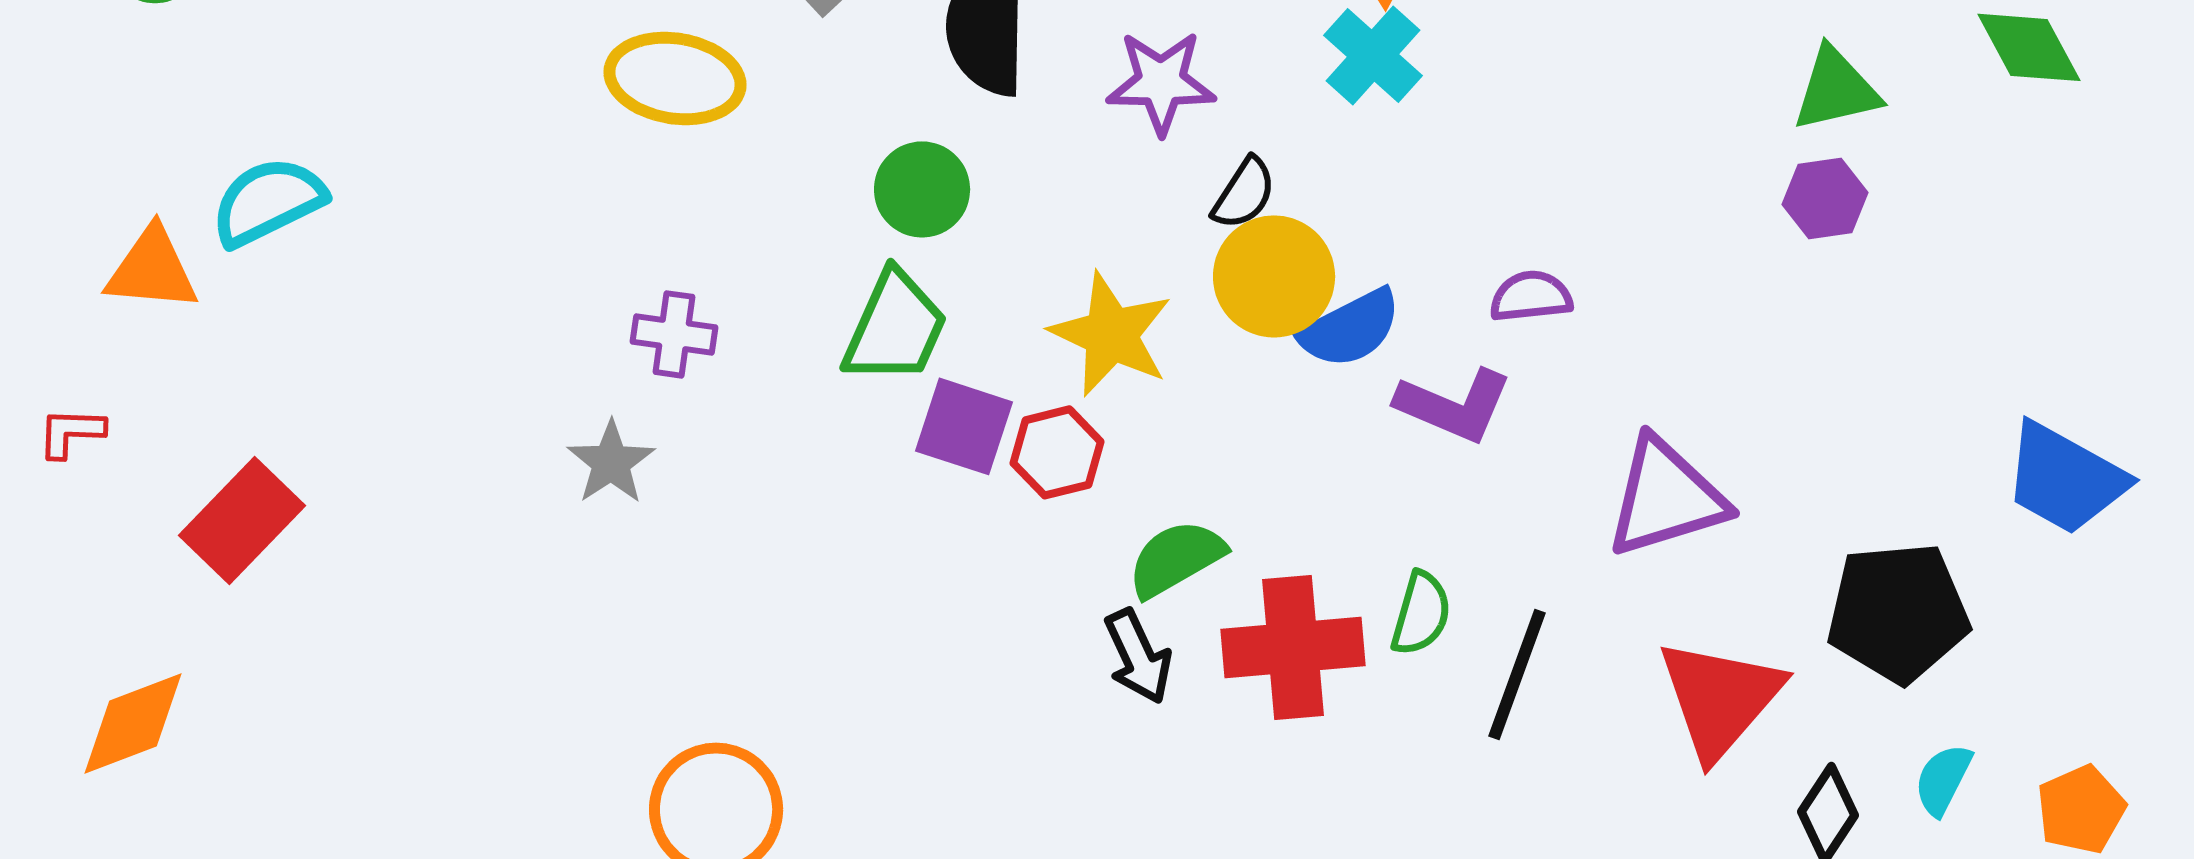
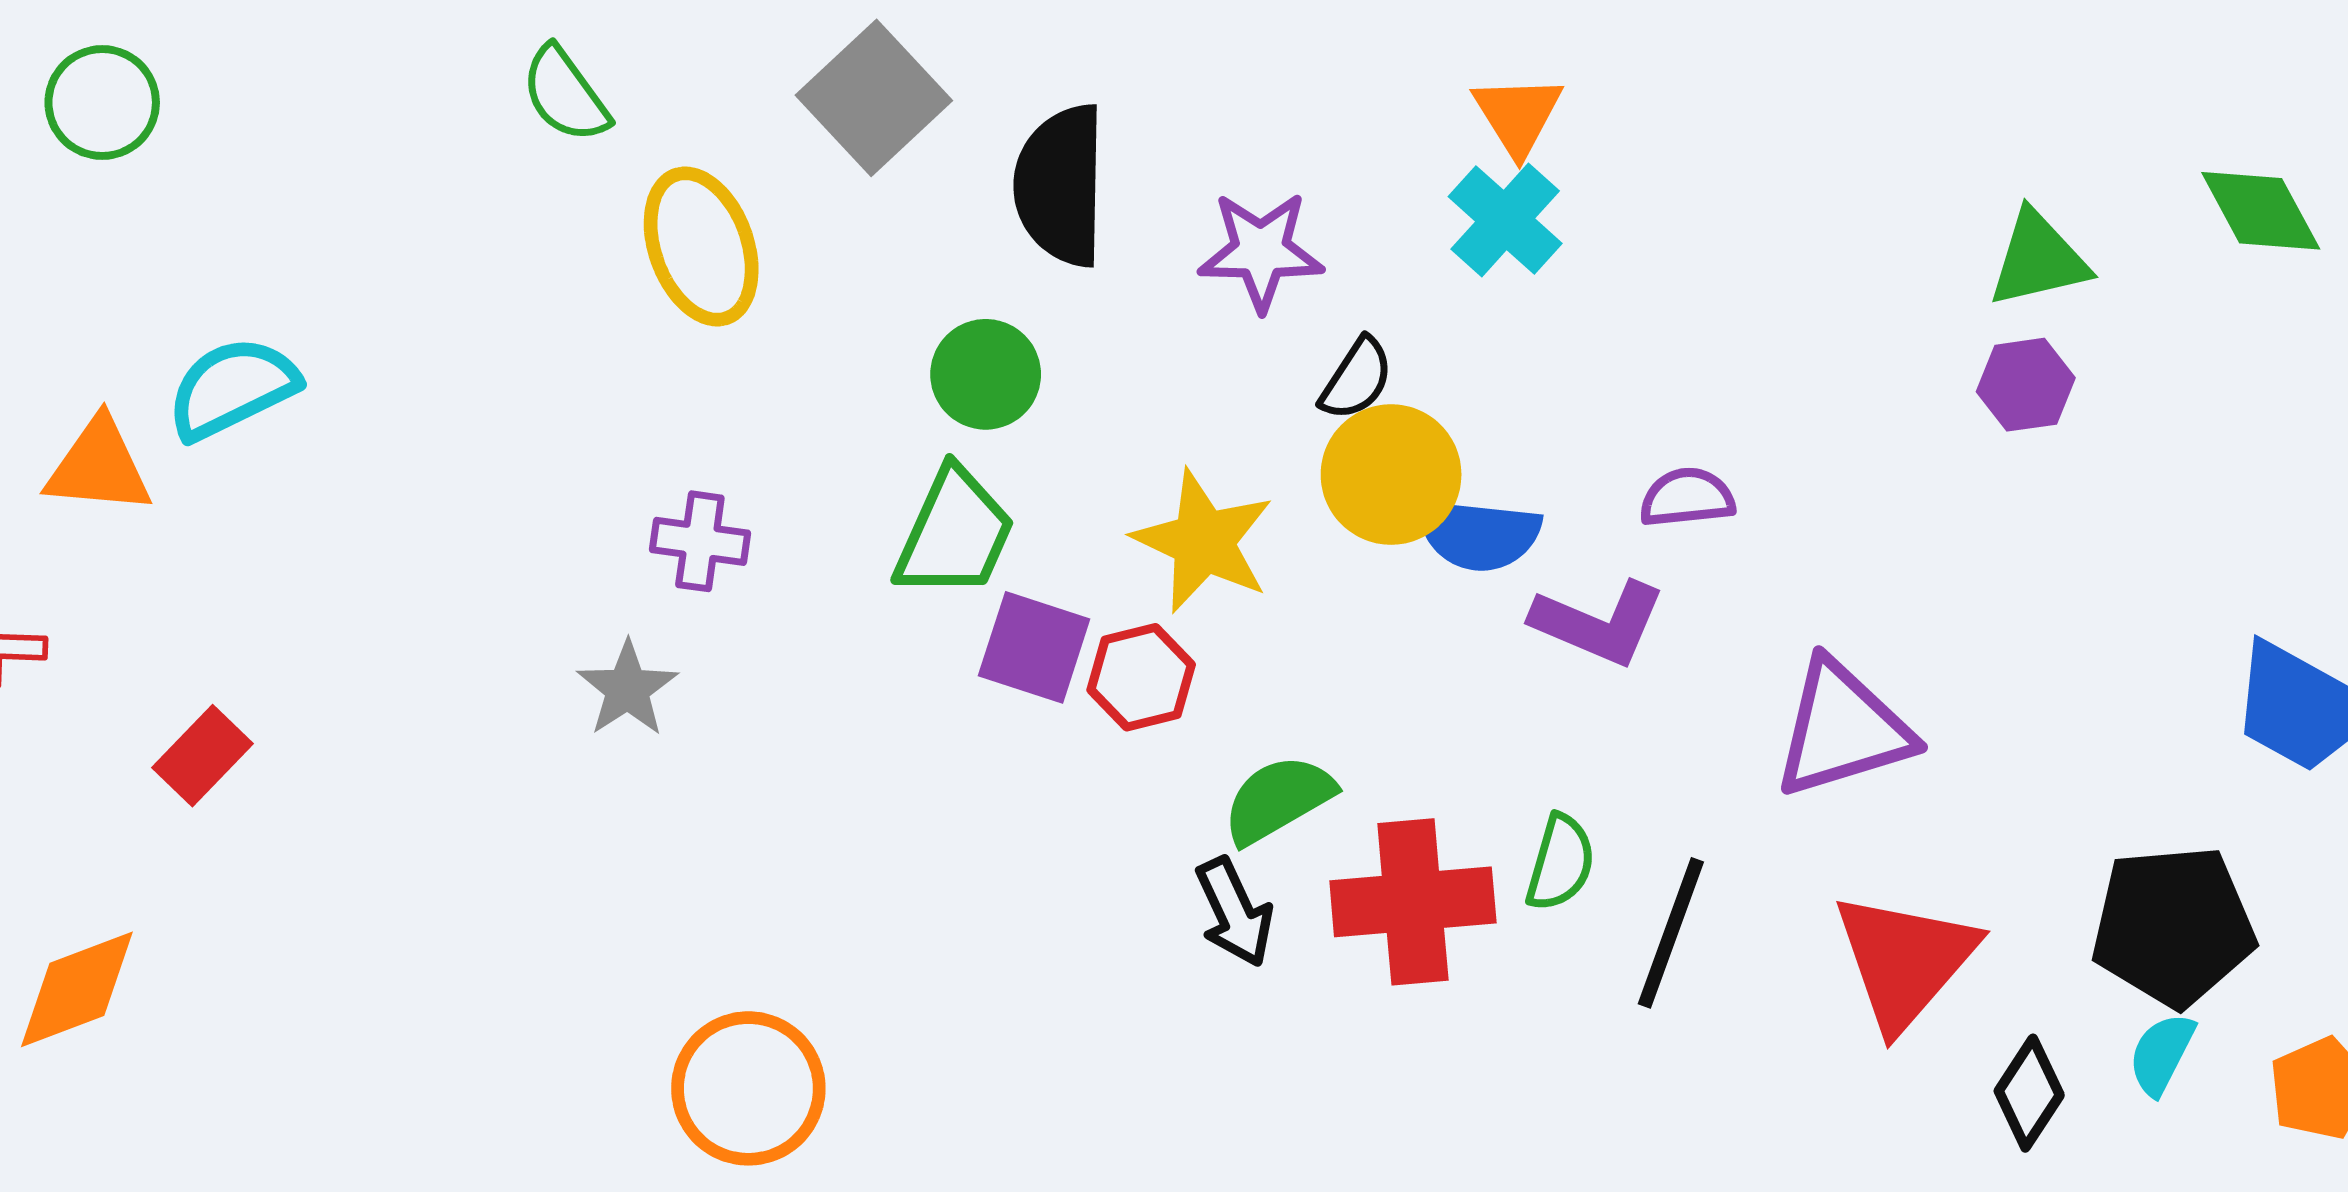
yellow ellipse: (675, 78) -> (701, 246), turned 61
blue semicircle: (1350, 328) -> (1479, 534), turned 33
red rectangle: (242, 520) -> (202, 756), size x0.7
black pentagon: (1898, 612) -> (2173, 926), moved

